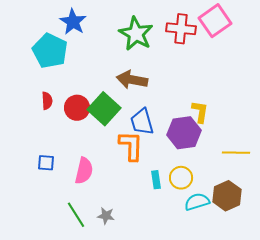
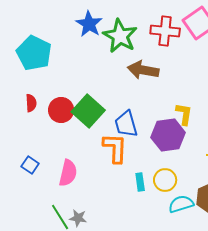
blue star: (73, 22) -> (89, 24), moved
brown arrow: (132, 80) -> (143, 70), moved
blue square: (46, 163) -> (30, 165), turned 30
gray star: (106, 216) -> (78, 218), moved

